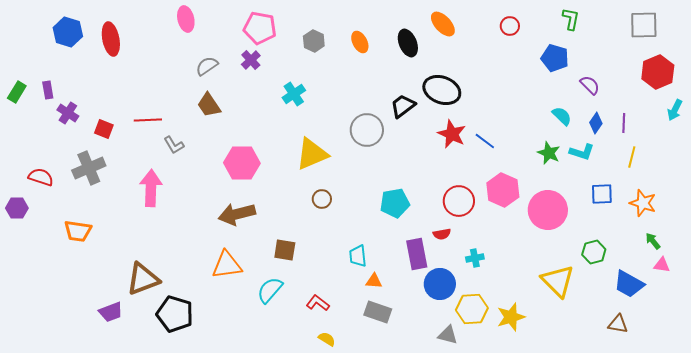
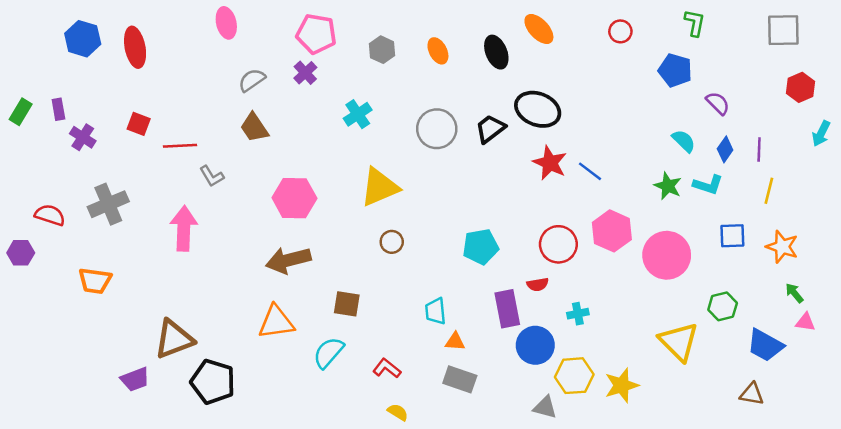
red hexagon: (658, 72) -> (800, 87), size x0.7
red square: (104, 129) -> (139, 124), moved
gray circle: (367, 130) -> (437, 129), moved

